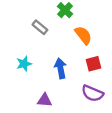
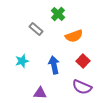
orange semicircle: (83, 35) -> (74, 36), turned 108
red square: (94, 64) -> (83, 61), turned -32

